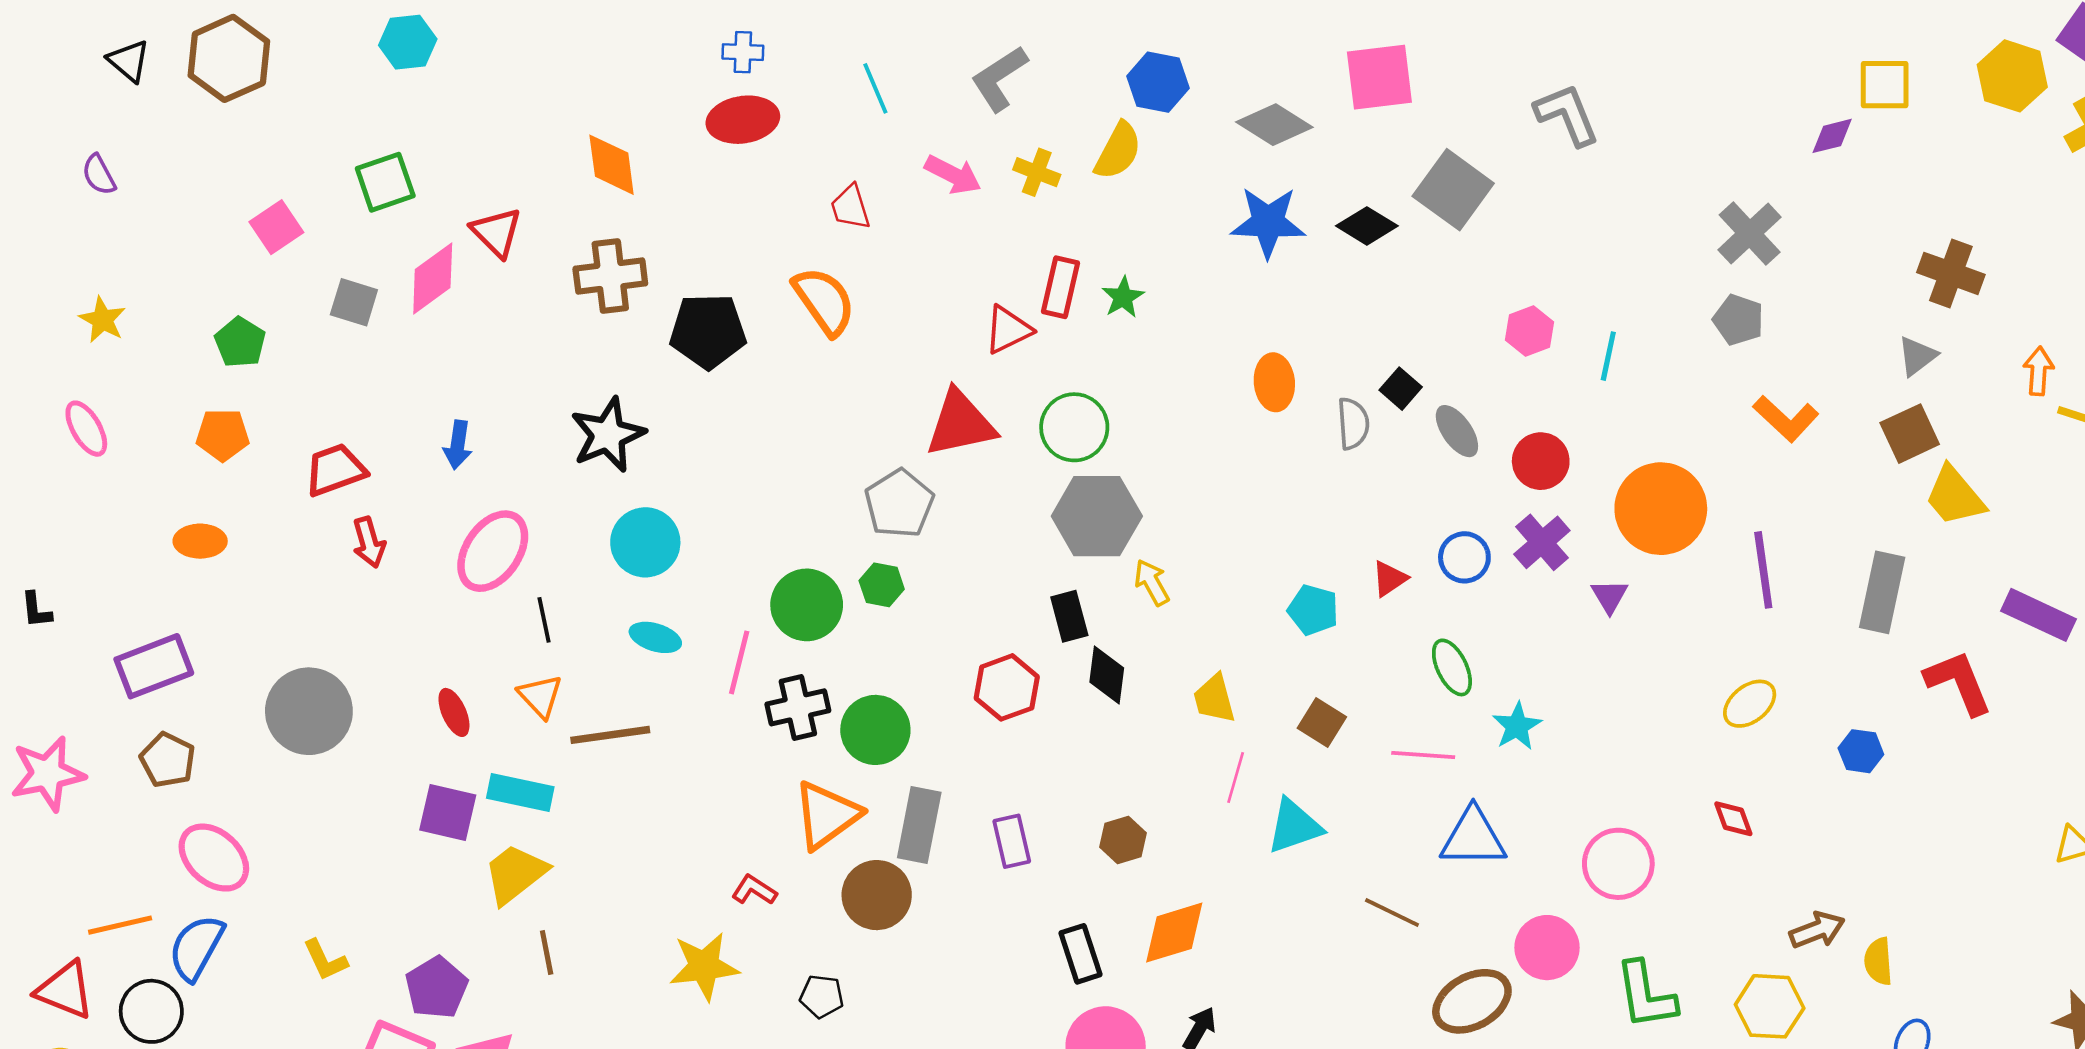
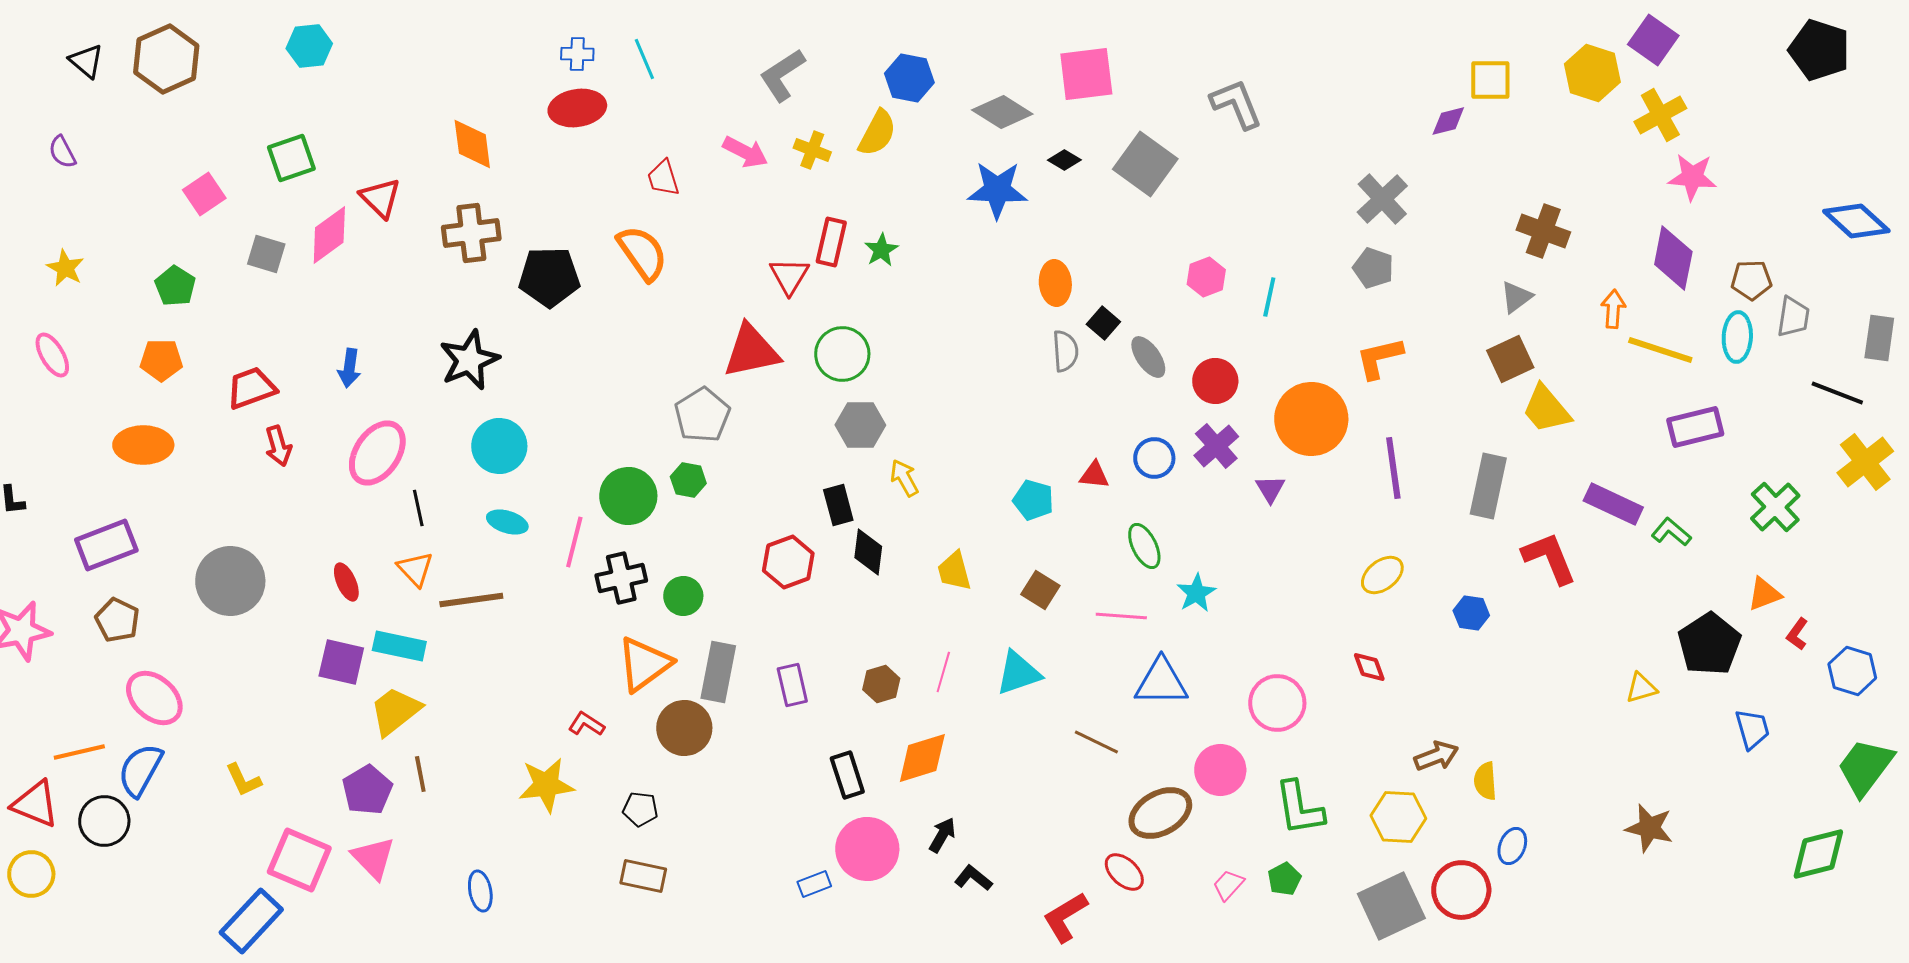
cyan line: (875, 88) -> (644, 59), moved
black diamond: (1367, 226) -> (1064, 160), moved, size x0.7
red triangle: (1008, 330) -> (789, 276), turned -33
orange ellipse: (1274, 382) -> (1055, 283), moved
orange L-shape: (1786, 419) -> (1379, 358), moved, turned 124
gray hexagon: (1097, 516) -> (860, 425), size x0.7
orange ellipse: (200, 541) -> (143, 445), size x1.4
red triangle: (1389, 579) -> (1094, 475), turned 40
green circle: (875, 730) -> (683, 596), size x0.7
pink line: (1236, 777) -> (943, 672), moved
purple pentagon: (436, 988) -> (367, 790), moved

